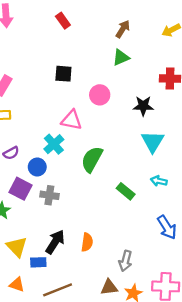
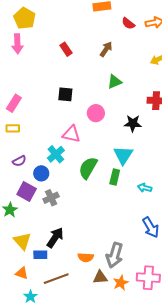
brown arrow: (123, 29) -> (106, 49), moved
cyan triangle: (153, 142) -> (123, 155), moved
green rectangle: (126, 191) -> (115, 177), moved, turned 63
gray cross: (49, 195) -> (51, 198), turned -35
orange semicircle: (87, 242) -> (86, 257), moved, turned 84
gray arrow: (125, 261) -> (115, 255), size x1.4

